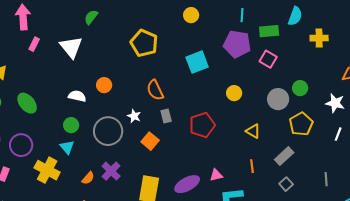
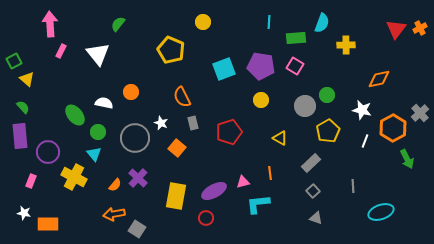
yellow circle: (191, 15) -> (203, 22), moved
purple pentagon: (237, 44) -> (261, 66), moved
green ellipse: (27, 103) -> (75, 115), moved
orange line: (252, 166) -> (270, 173), moved

